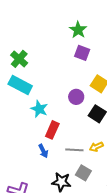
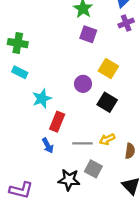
green cross: (19, 59) -> (18, 43), turned -30
cyan rectangle: (20, 85) -> (20, 72), size x0.6
cyan star: (39, 109) -> (42, 99), turned 30

